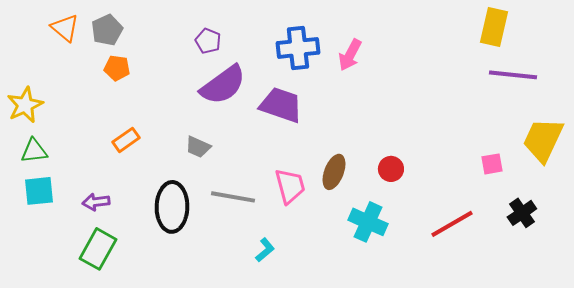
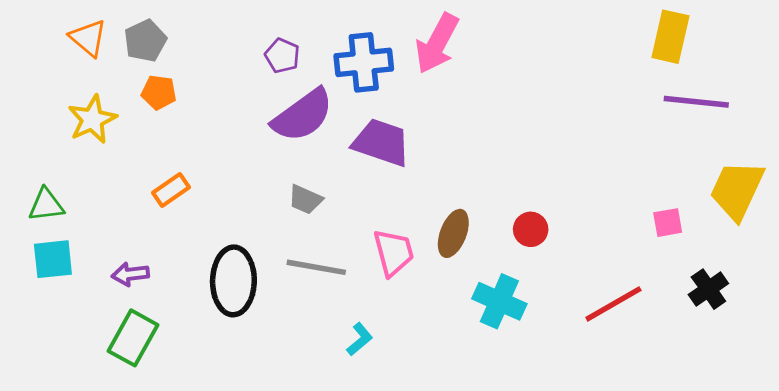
blue cross: (298, 48) -> (364, 62), moved
pink arrow: (350, 55) -> (437, 43), moved, size x1.4
yellow star: (25, 105) -> (92, 119), moved
gray trapezoid: (198, 147) -> (305, 199), moved

